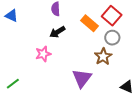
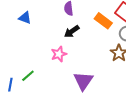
purple triangle: (82, 78) -> (83, 81), moved
green line: (13, 84) -> (28, 76), moved

